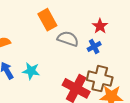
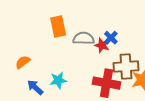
orange rectangle: (47, 20) -> (58, 26), turned 35
red star: (100, 26) -> (102, 45), moved

